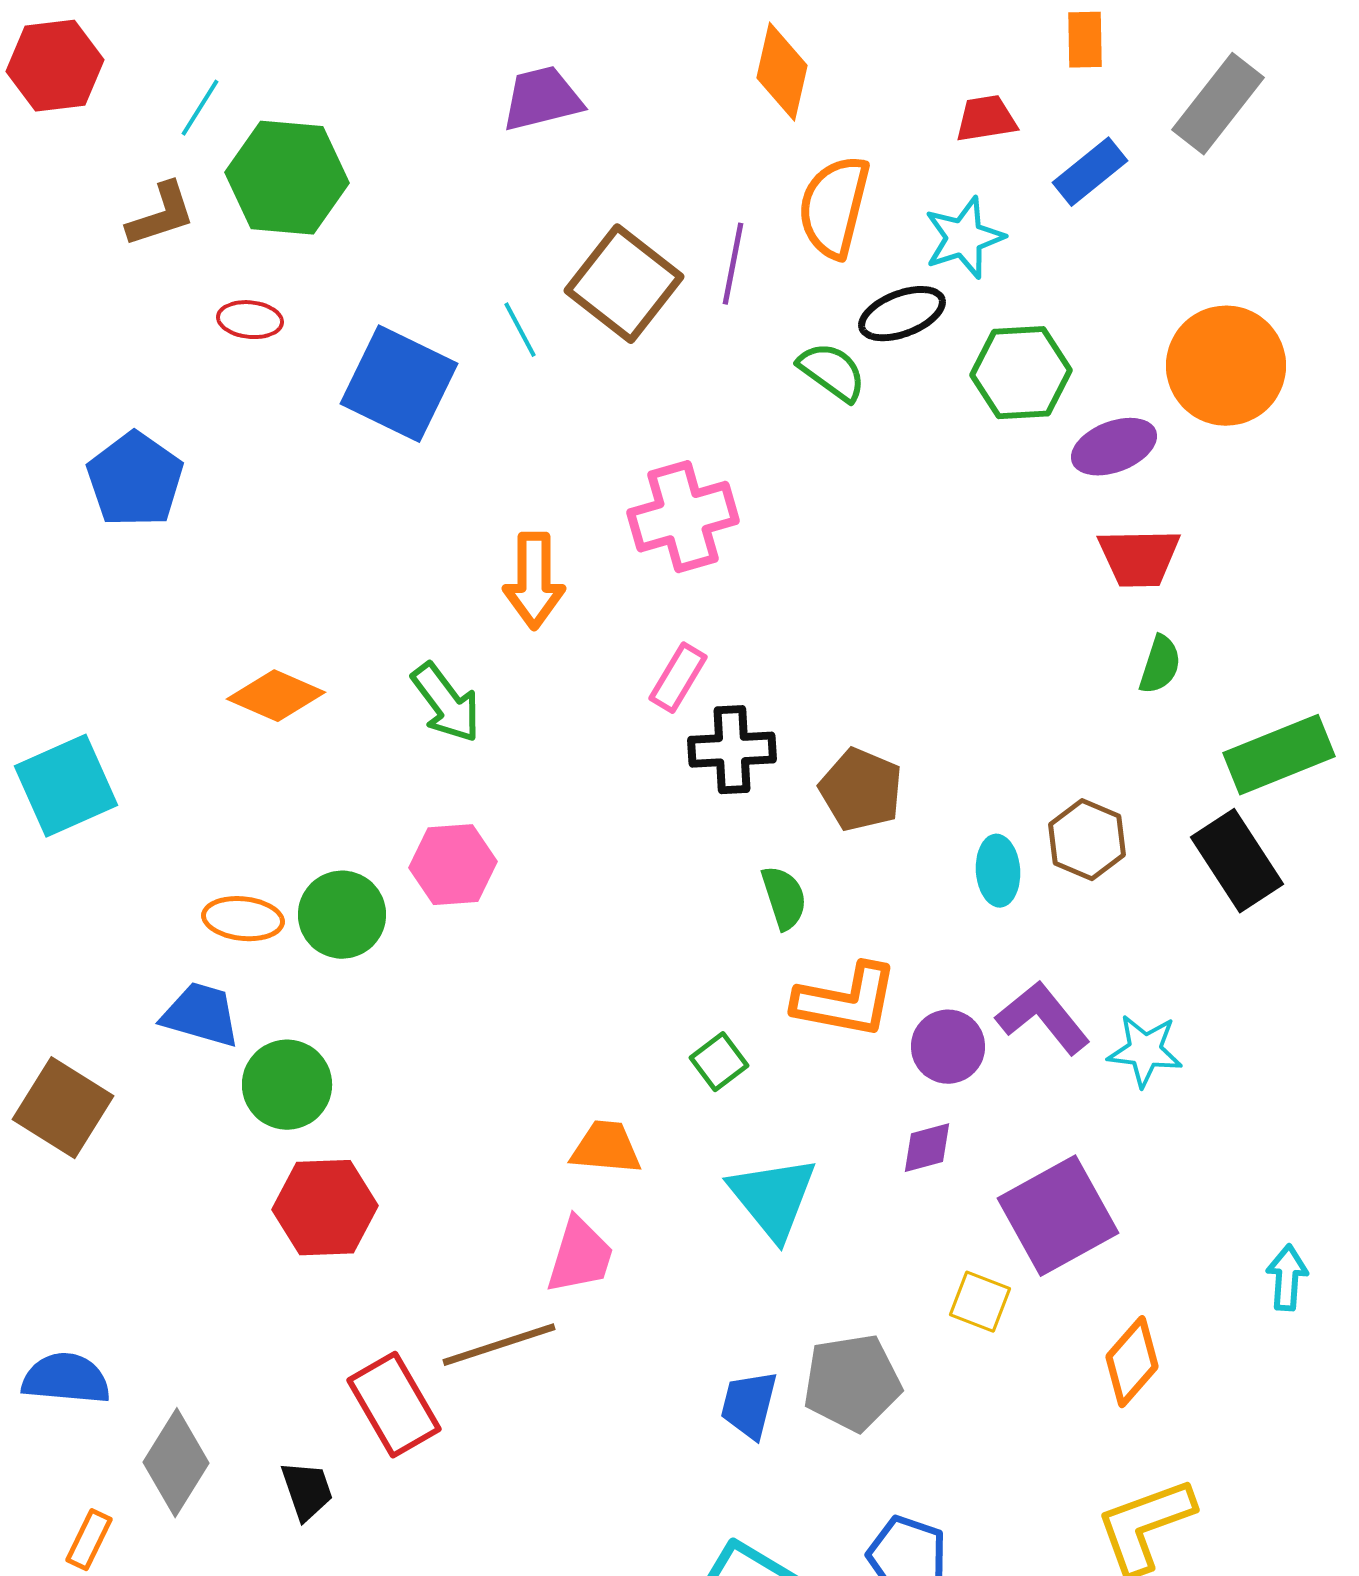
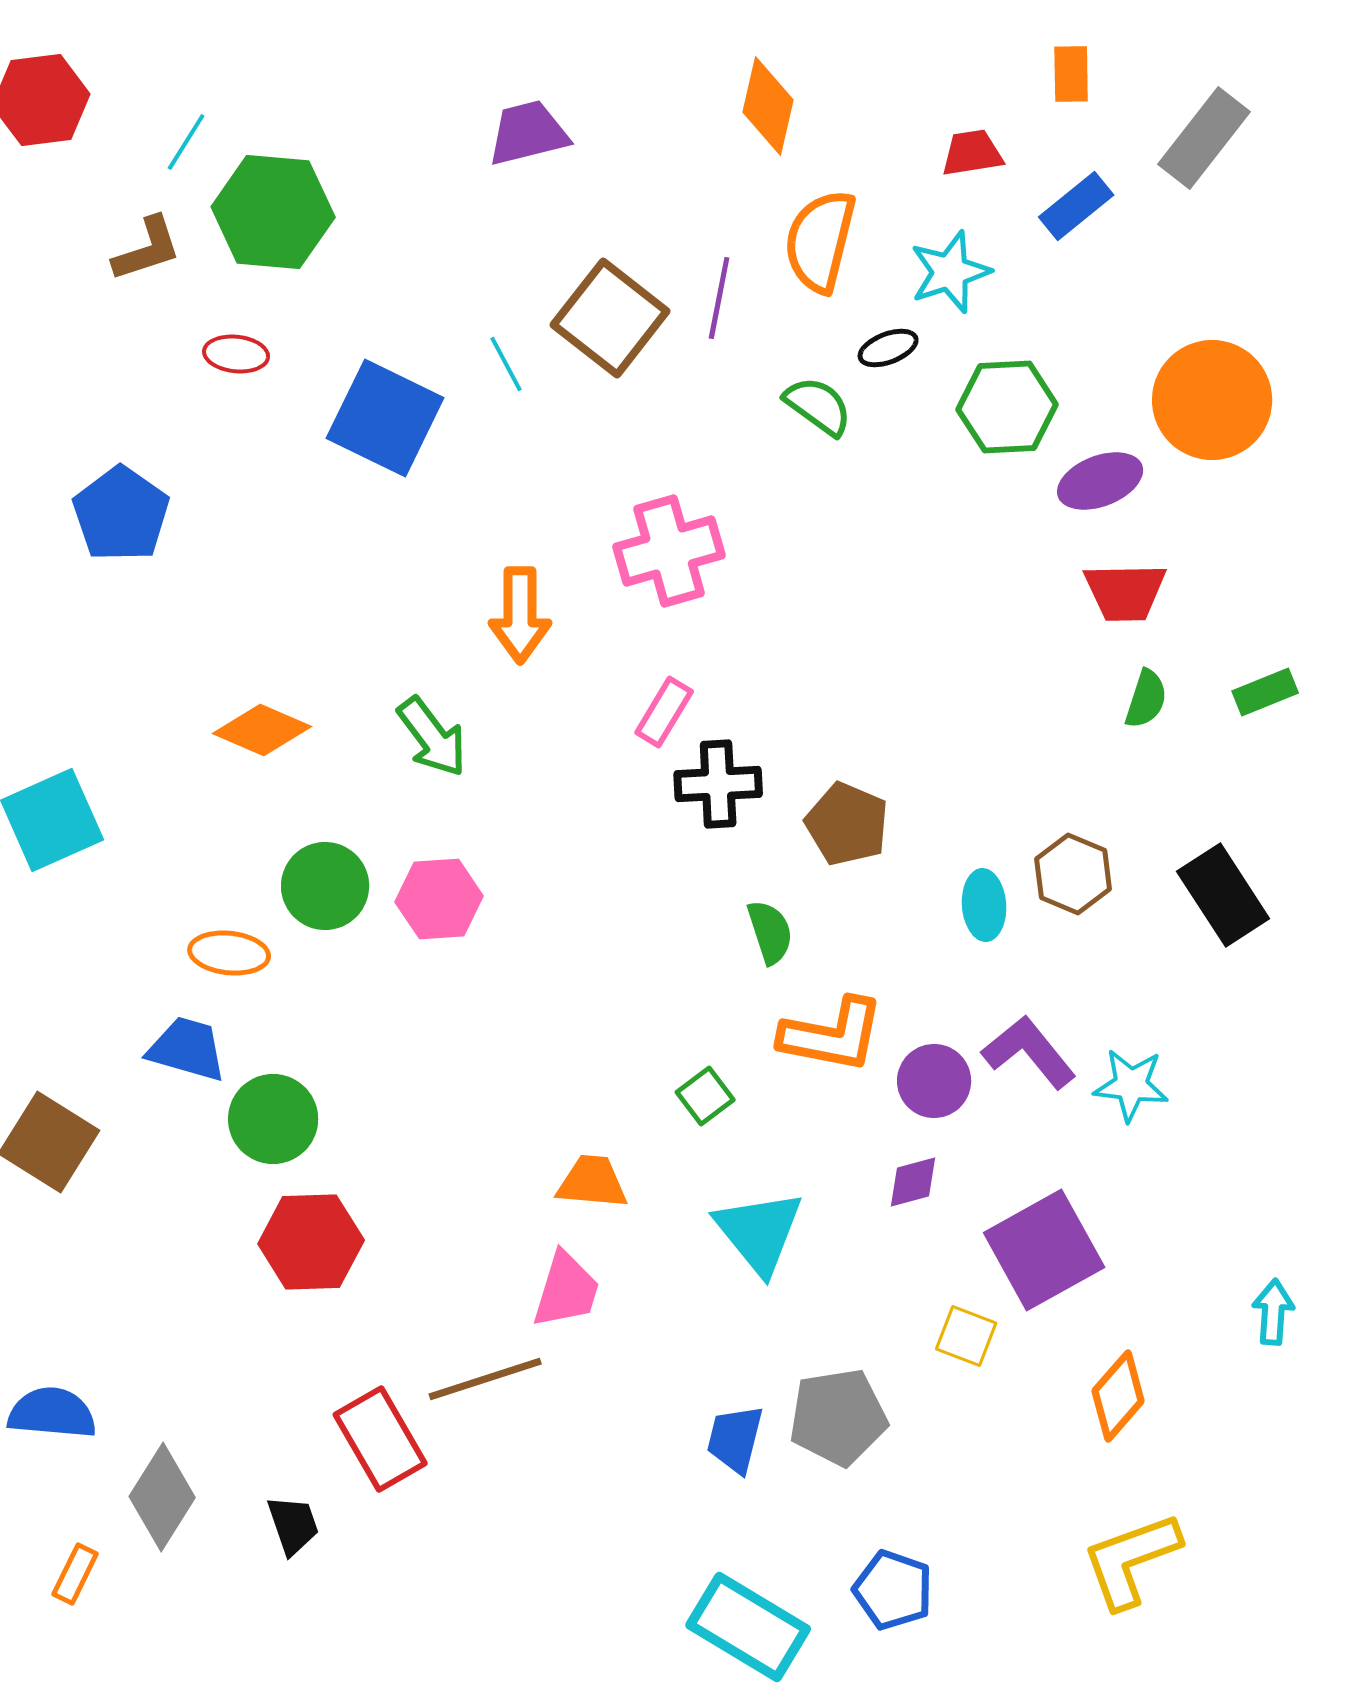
black ellipse: (902, 314) -> (888, 348), size x0.7
green rectangle: (1279, 755) -> (1265, 692), moved, size x0.6
green circle: (342, 915) -> (325, 886), moved

